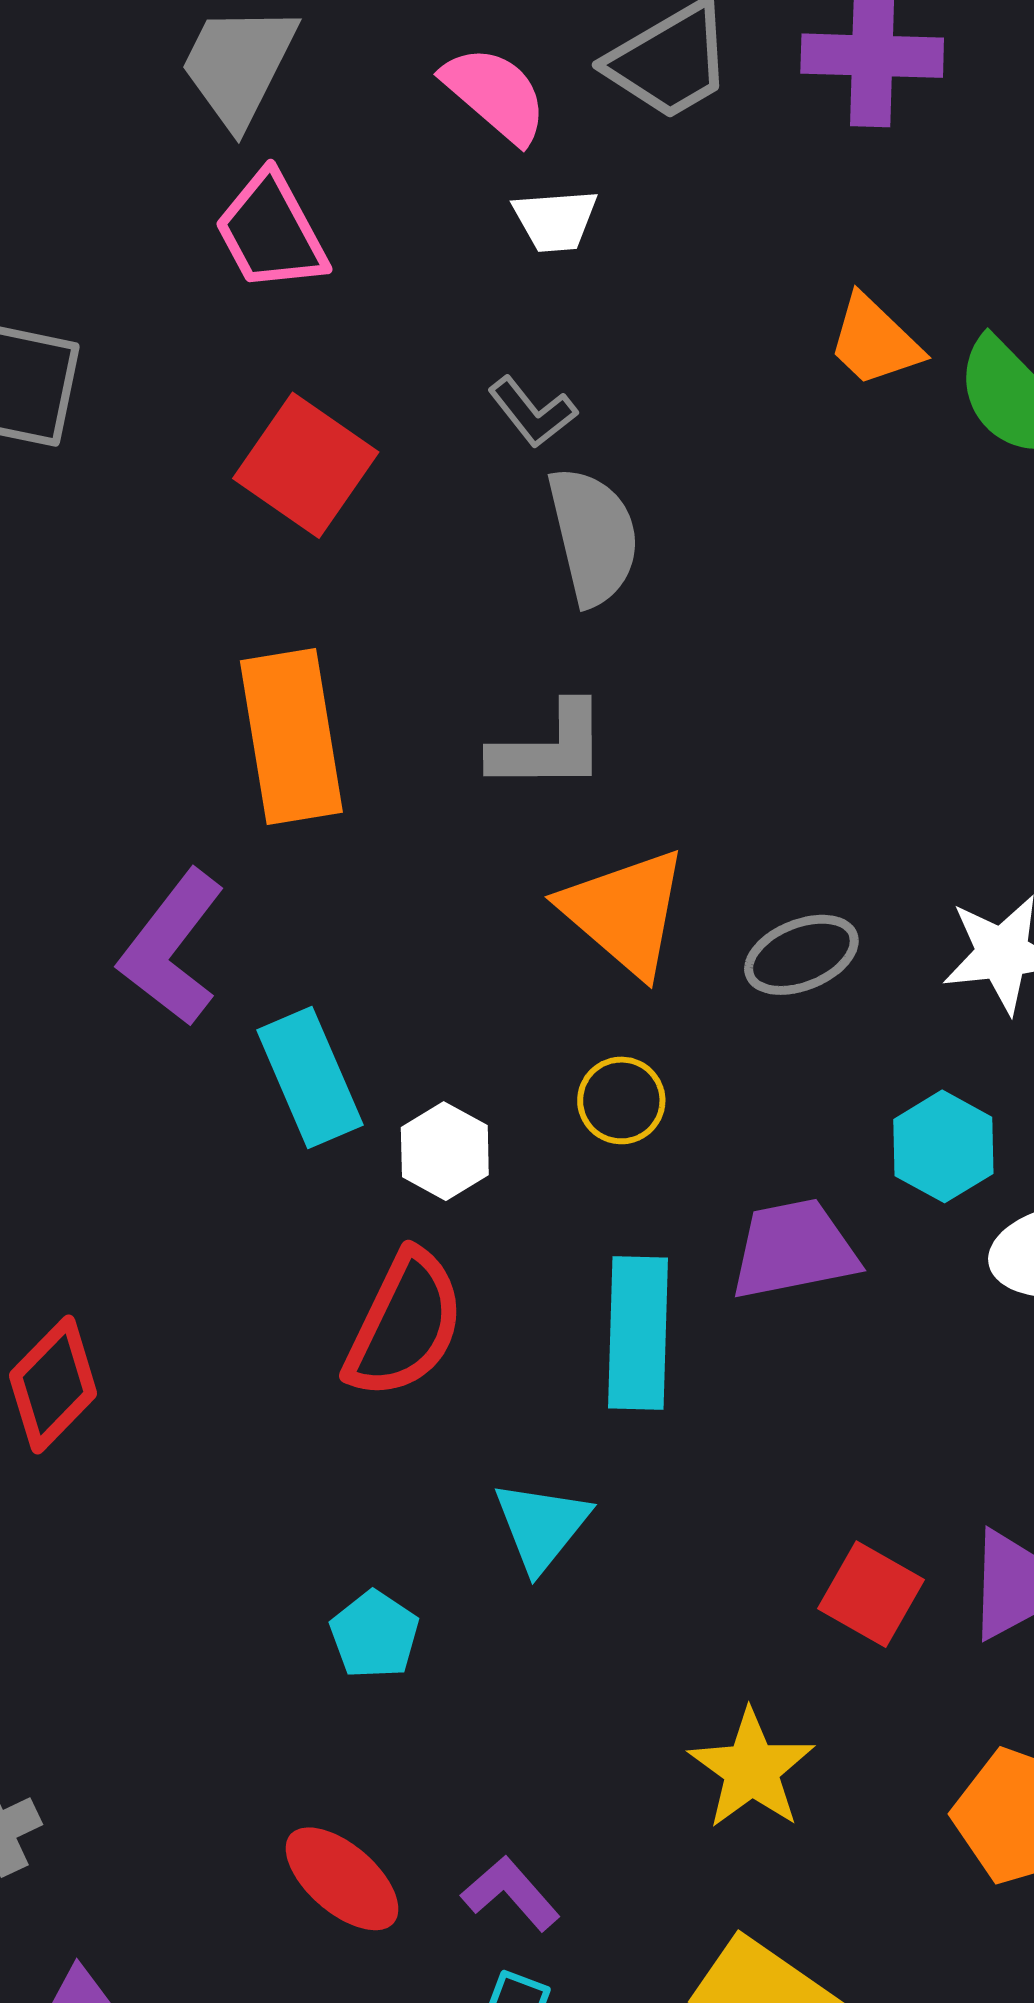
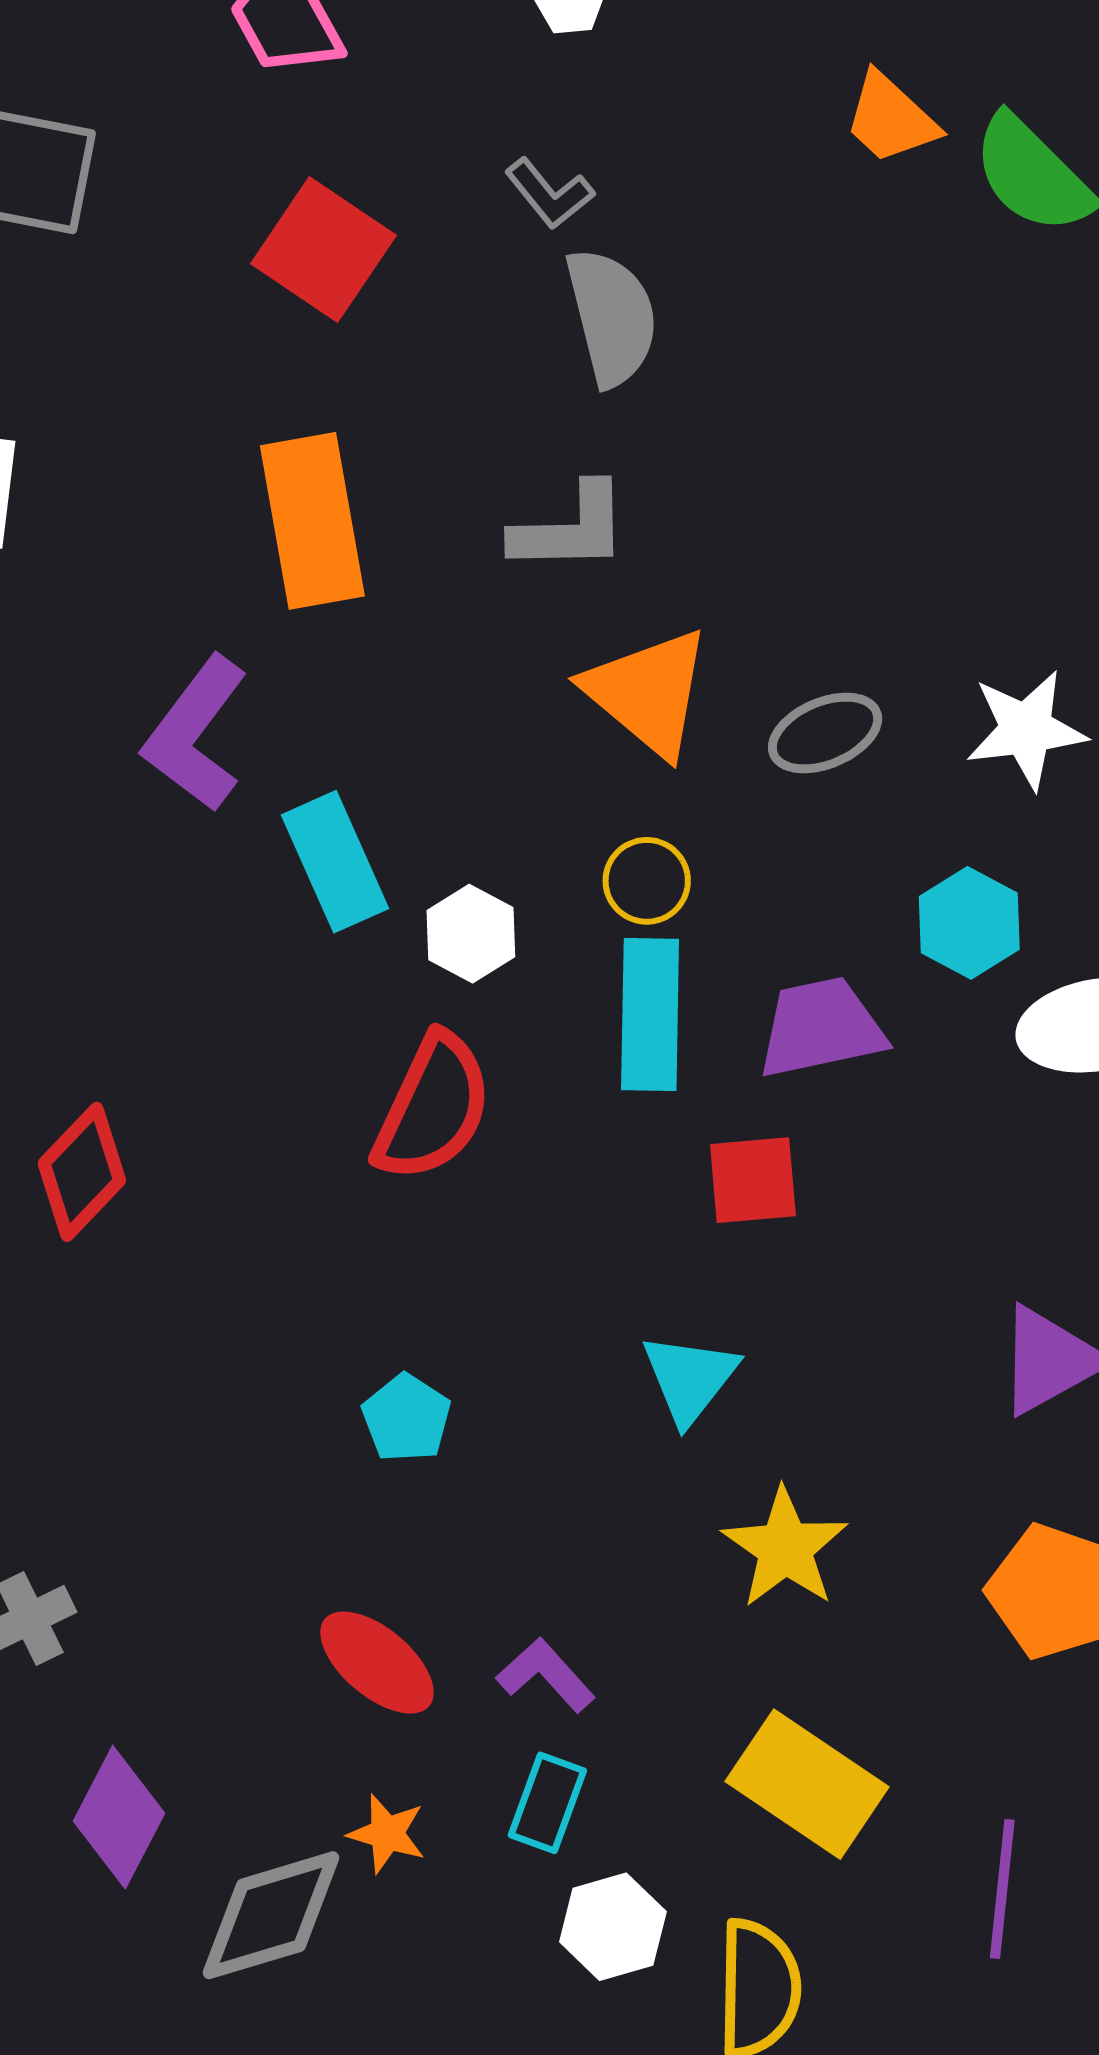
cyan rectangle: (638, 1333) -> (650, 1014), moved
cyan triangle: (542, 1526) -> (690, 1378), moved
red square: (871, 1594) -> (753, 1180), moved, turned -34

